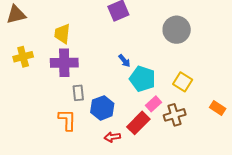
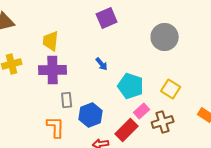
blue arrow: (124, 61) -> (102, 64), moved

